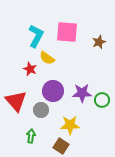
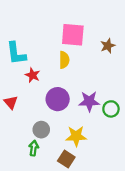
cyan L-shape: (36, 36) -> (16, 53), moved, turned 145
yellow semicircle: (47, 58) -> (64, 60), moved, turned -126
red triangle: (16, 101) -> (11, 102), moved, size x0.6
gray circle: (41, 110) -> (41, 130), moved

